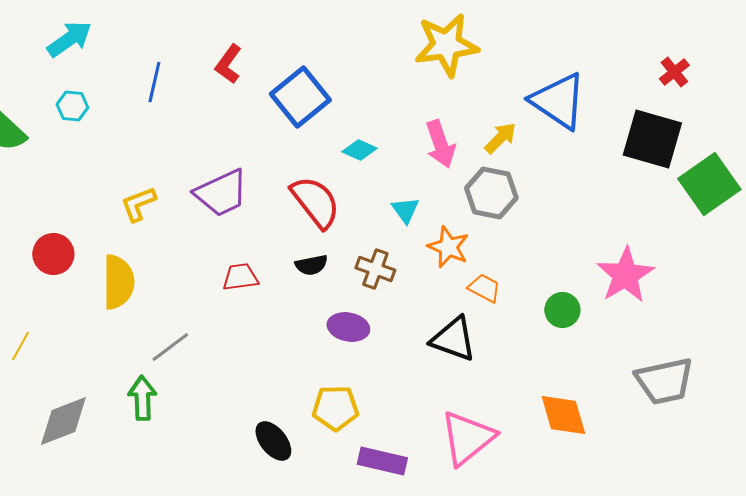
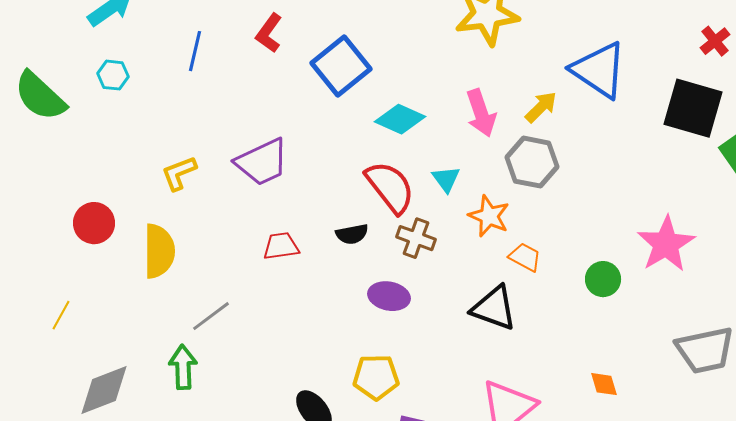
cyan diamond: (359, 150) -> (400, 119), size x1.4
red semicircle: (315, 202) -> (390, 187), moved
orange diamond: (563, 415) -> (604, 384), size x0.6

